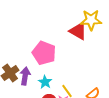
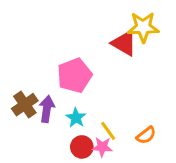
pink pentagon: (44, 53) -> (75, 75), turned 30

